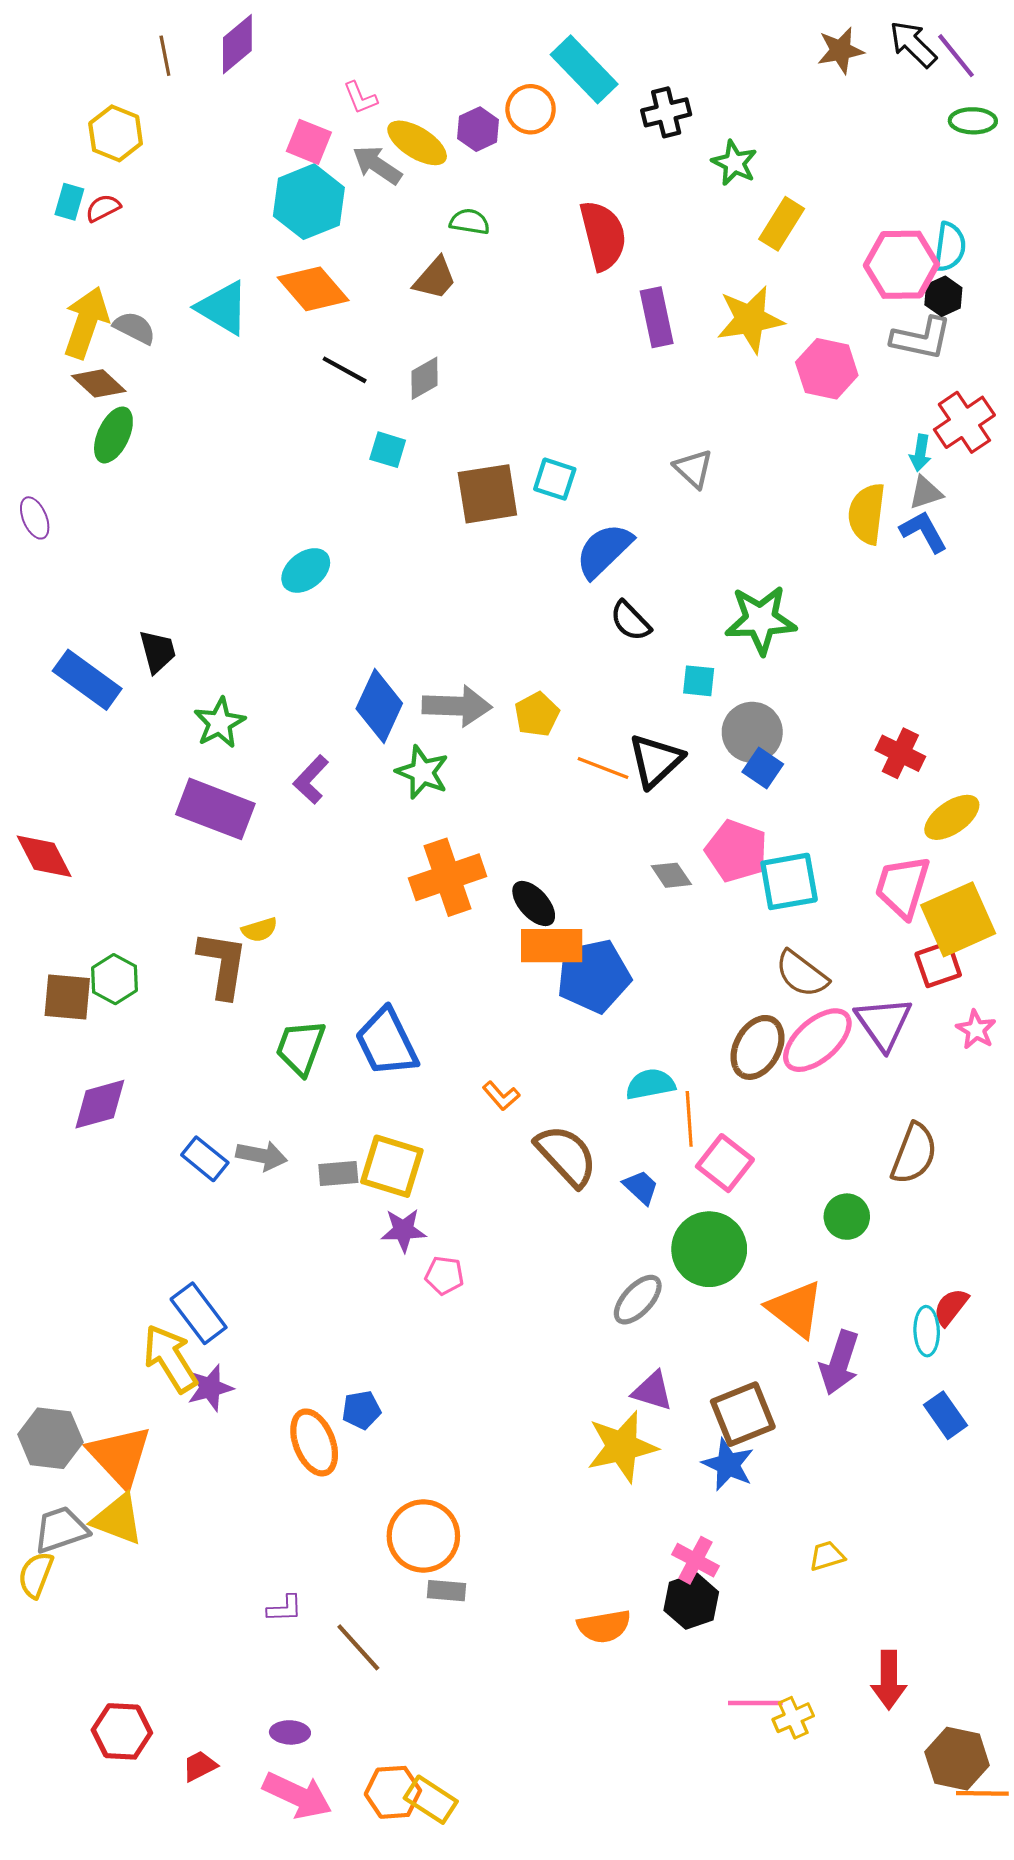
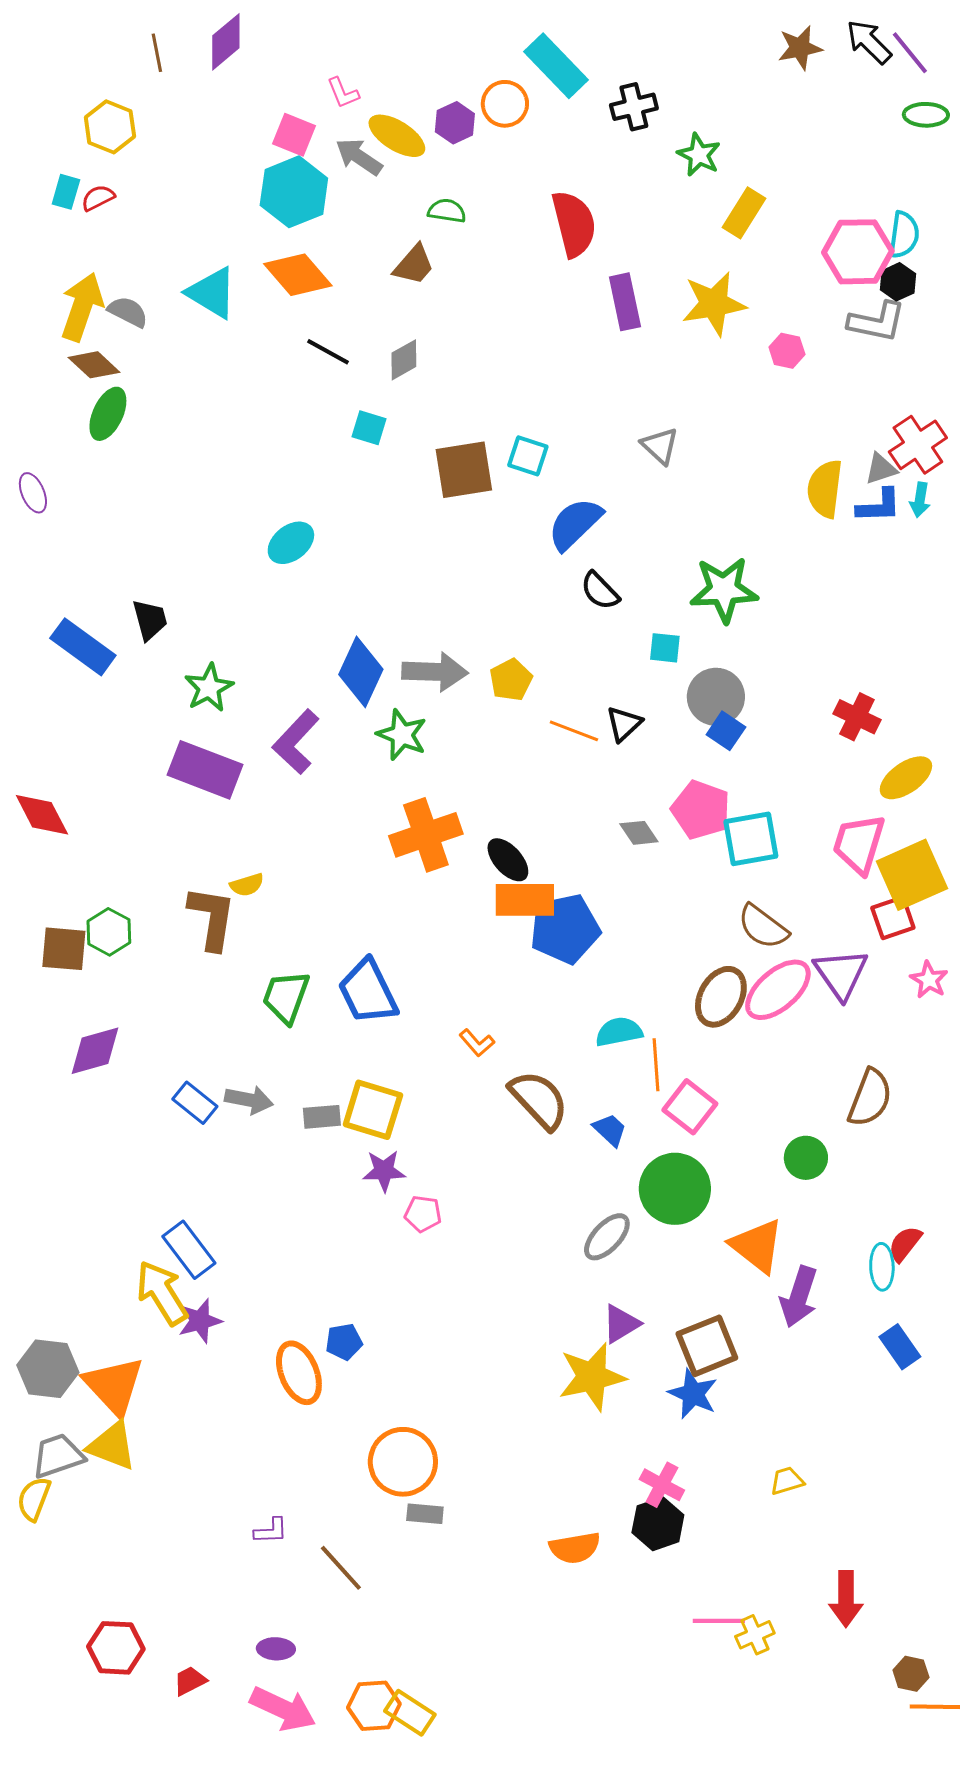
pink hexagon: (827, 369) -> (787, 351), size x0.6
red cross: (964, 422) -> (918, 445), moved
cyan arrow: (920, 453) -> (920, 500), moved
blue L-shape: (923, 532) -> (879, 506), turned 117
black triangle: (656, 761) -> (624, 724), size x0.7
purple L-shape: (311, 780) -> (296, 742), size x1.4
purple triangle: (652, 1391) -> (621, 1324), turned -48
brown hexagon: (957, 1759) -> (911, 1674), size x0.6

